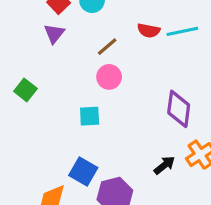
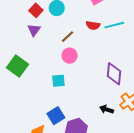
green square: (25, 90) -> (18, 66), size x1.5
black arrow: (164, 165) -> (107, 109), turned -120
blue square: (83, 172) -> (56, 116), turned 30

